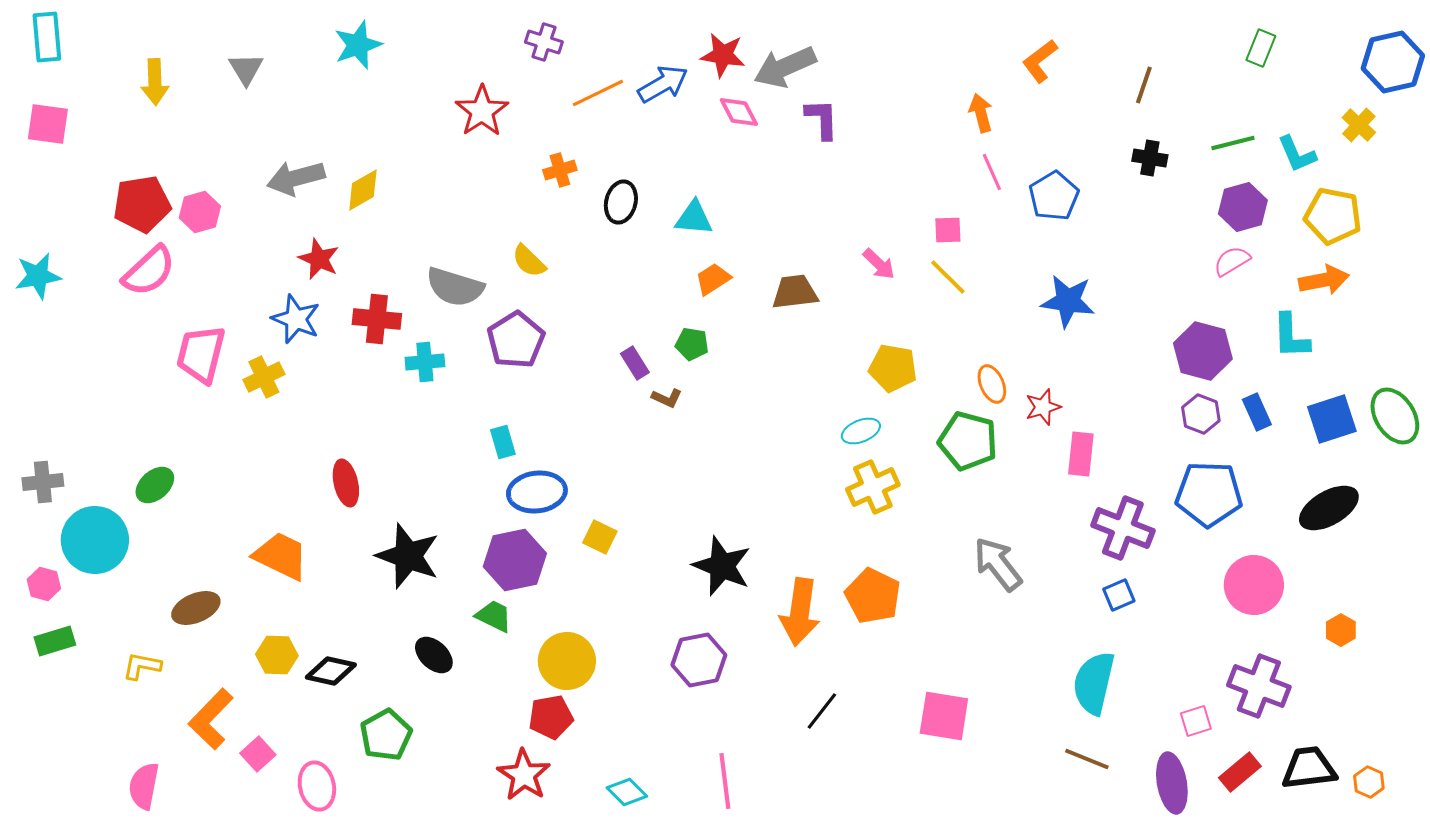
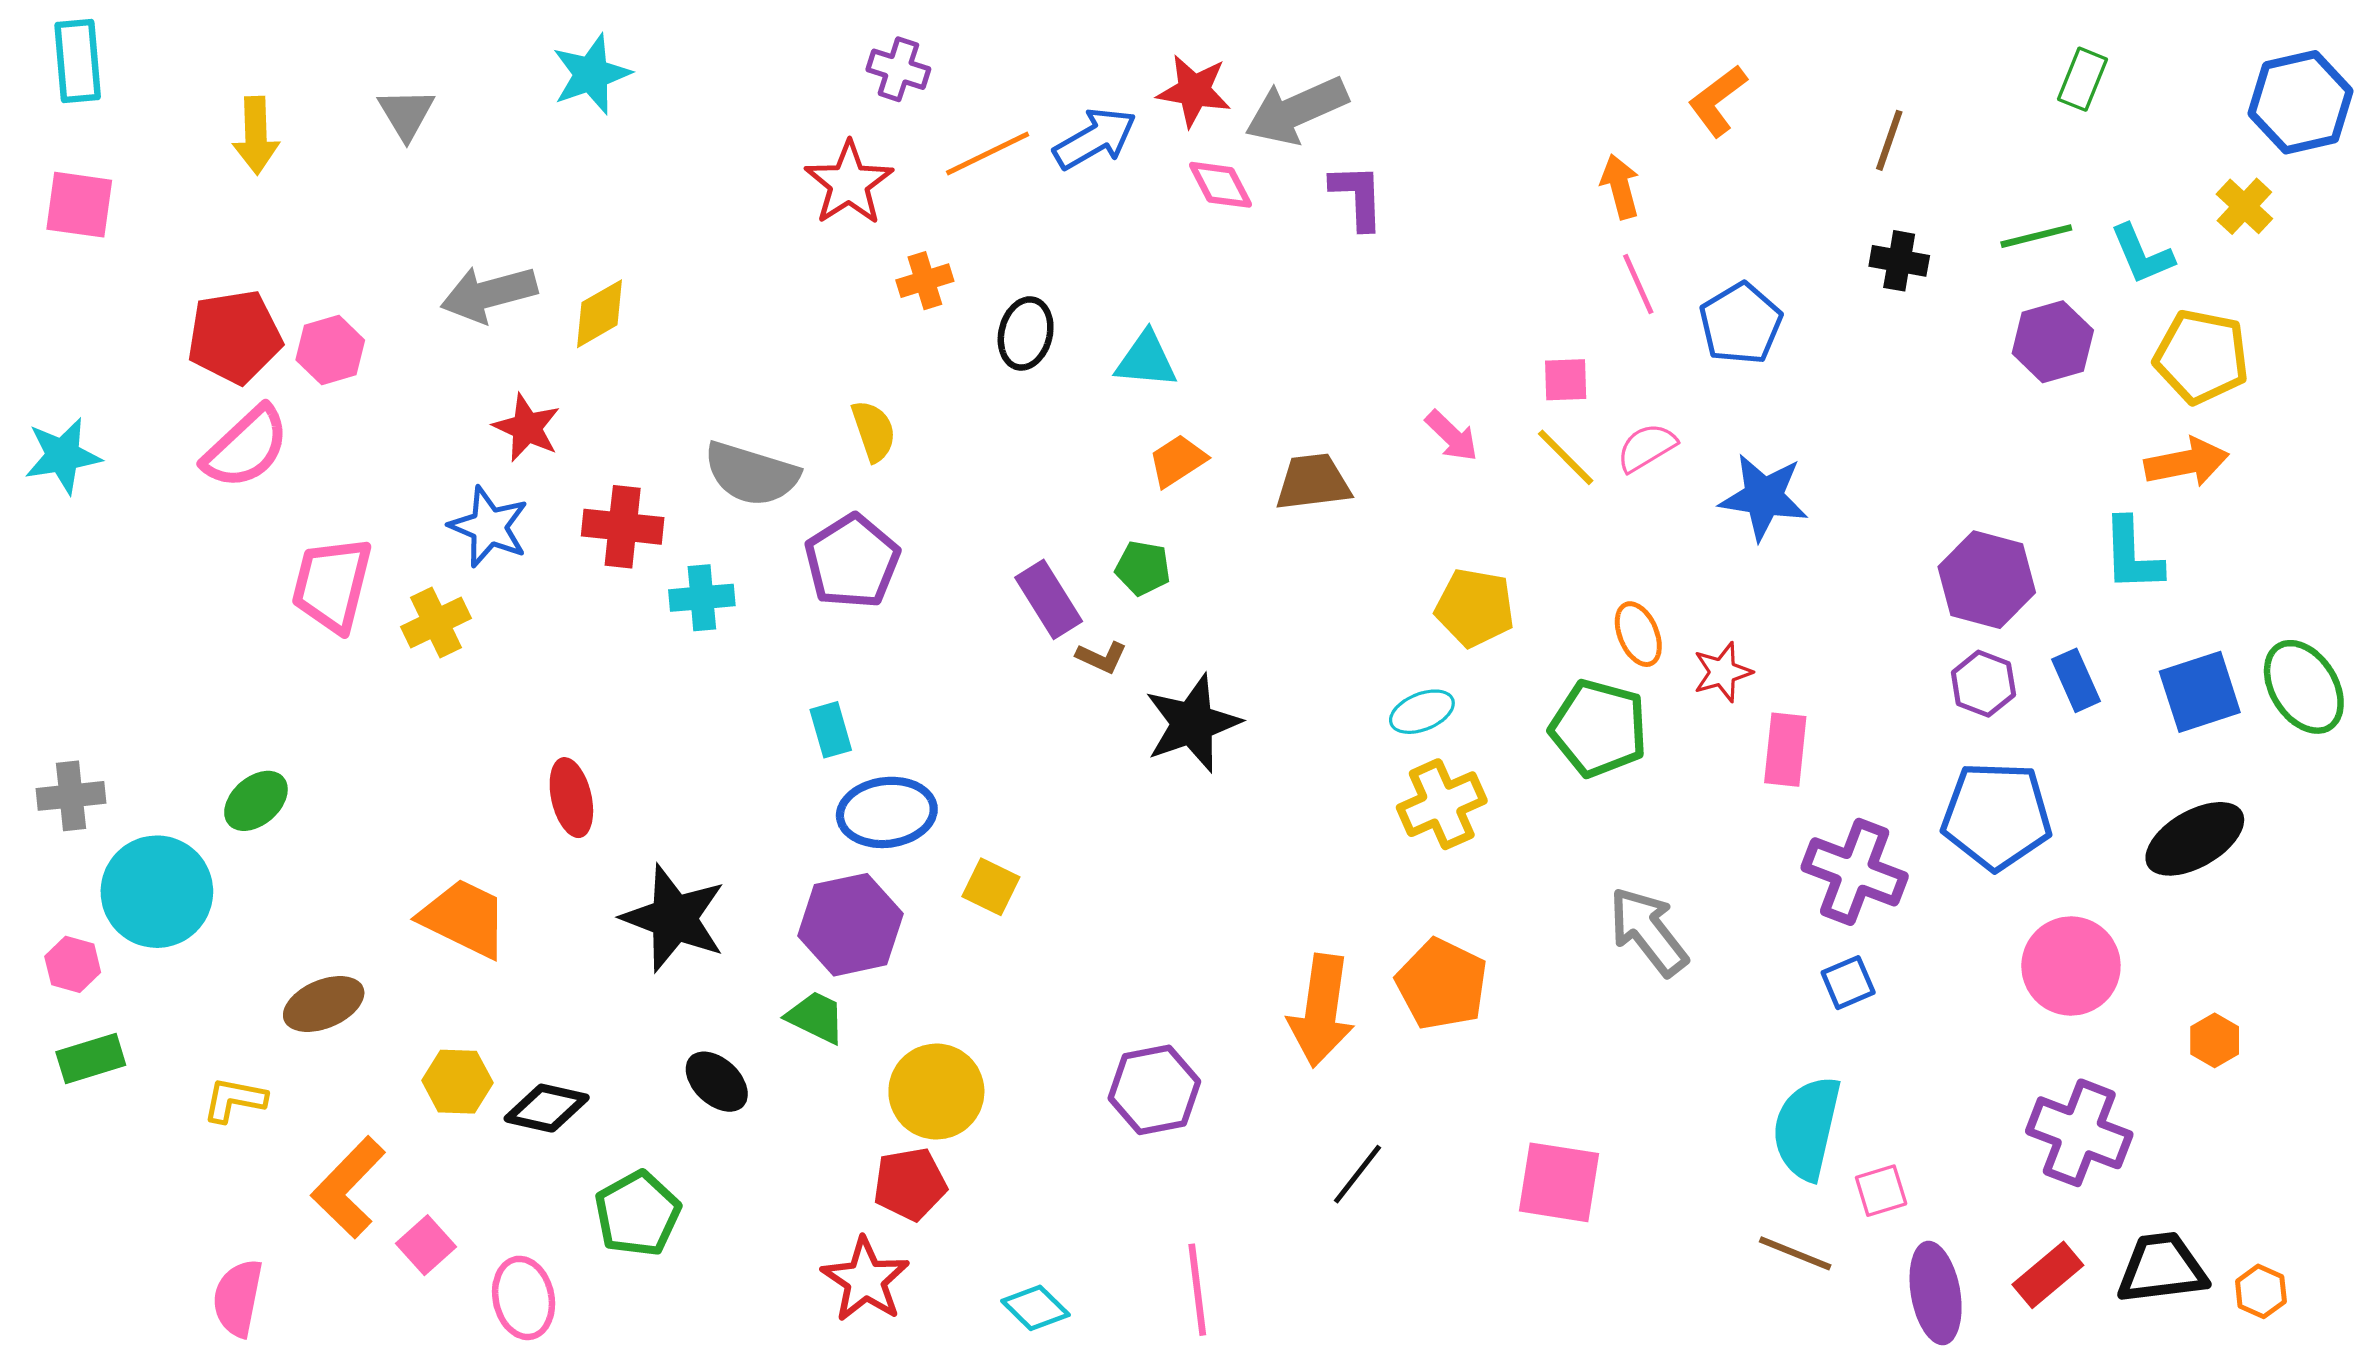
red star: (482, 111) -> (849, 183), moved
yellow semicircle: (529, 261) -> (874, 431), turned -153
pink semicircle: (1232, 261) -> (1647, 447), moved
purple rectangle: (635, 363) -> (1049, 599), size x1.4
black star: (722, 566) -> (1192, 723), moved, turned 30
pink square: (1196, 721) -> (1881, 1191), moved

